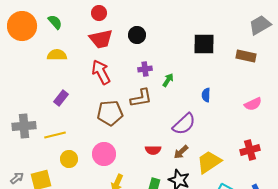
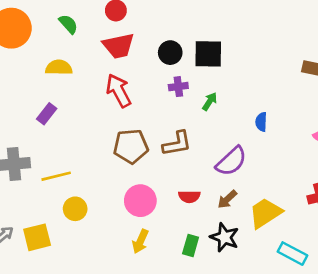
green semicircle: (55, 22) -> (68, 24), moved
black circle: (137, 35) -> (170, 53), moved
black square: (204, 44) -> (208, 54), moved
purple rectangle: (61, 98) -> (47, 114), moved
brown L-shape: (141, 98) -> (177, 144), moved
pink circle: (104, 154) -> (140, 201), moved

